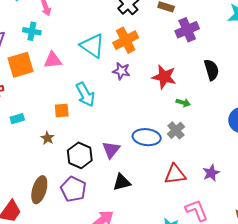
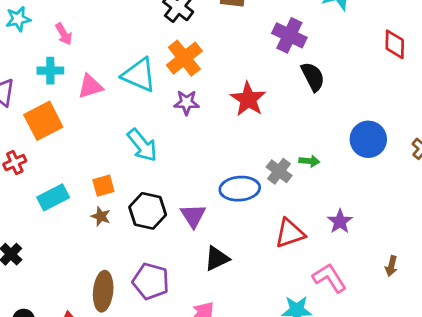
purple cross: (187, 30) -> (289, 35), moved, turned -30
pink triangle: (53, 60) -> (90, 86), moved
red star: (164, 77) -> (248, 99), turned 30
green arrow: (183, 103) -> (309, 161), moved
orange square: (62, 111) -> (103, 186), moved
cyan rectangle: (17, 119) -> (53, 197), size x1.5
black hexagon: (80, 155) -> (148, 211), moved

